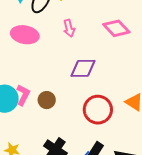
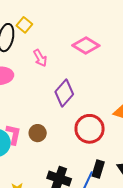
purple diamond: (83, 68) -> (64, 93), turned -32

